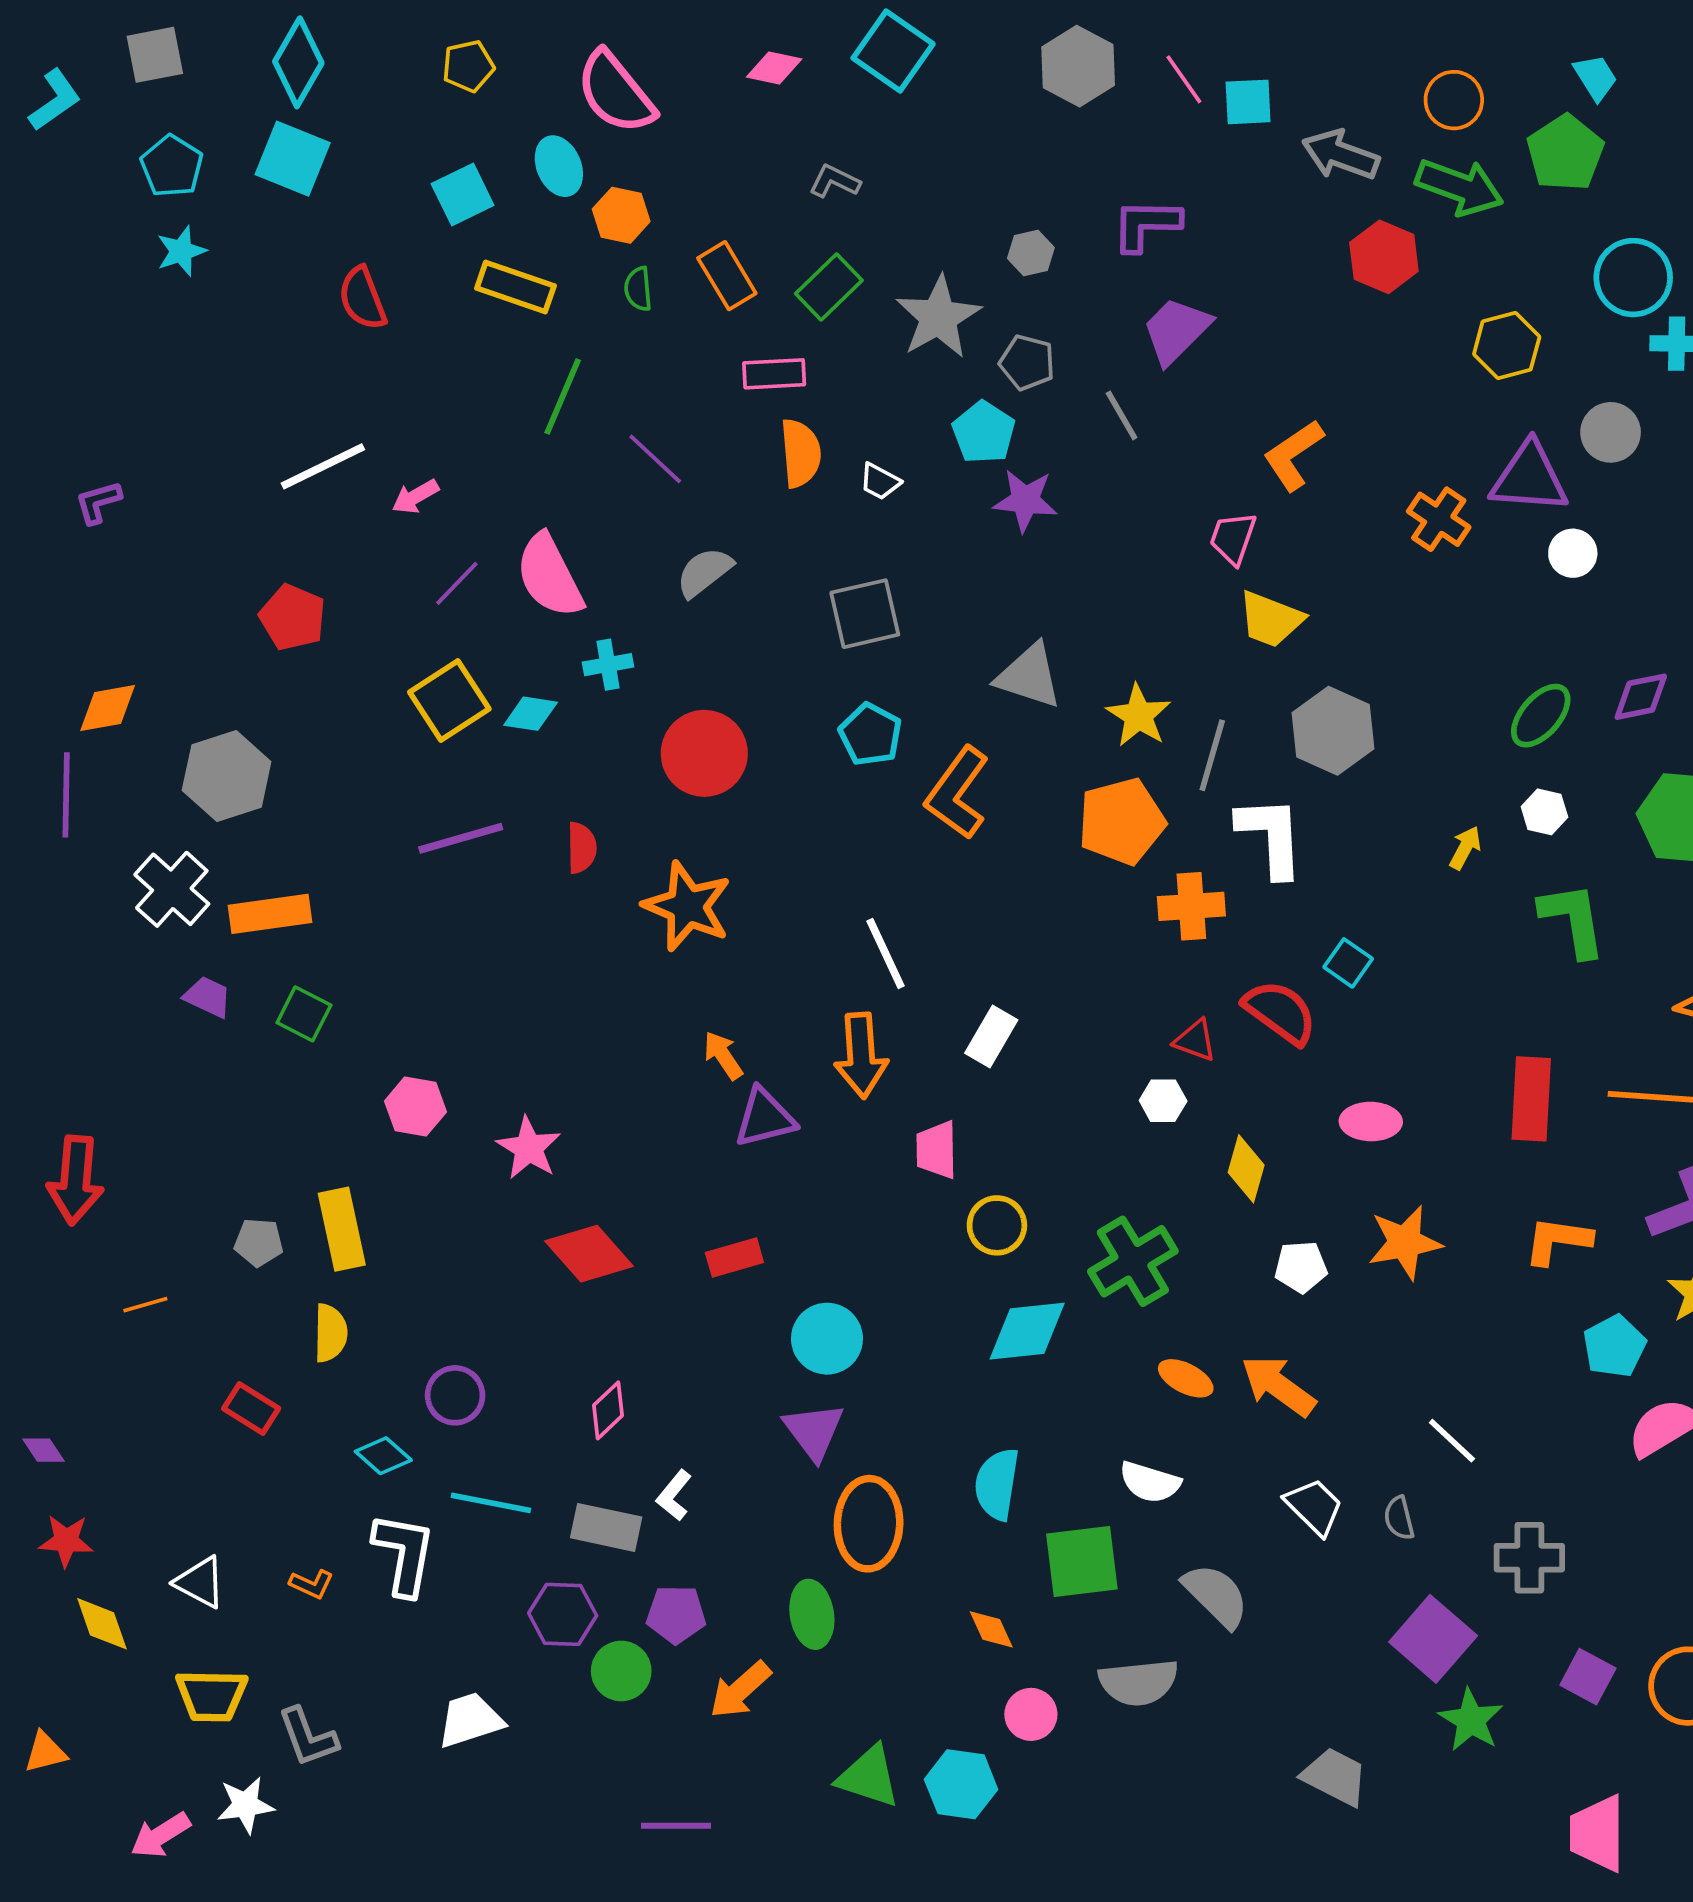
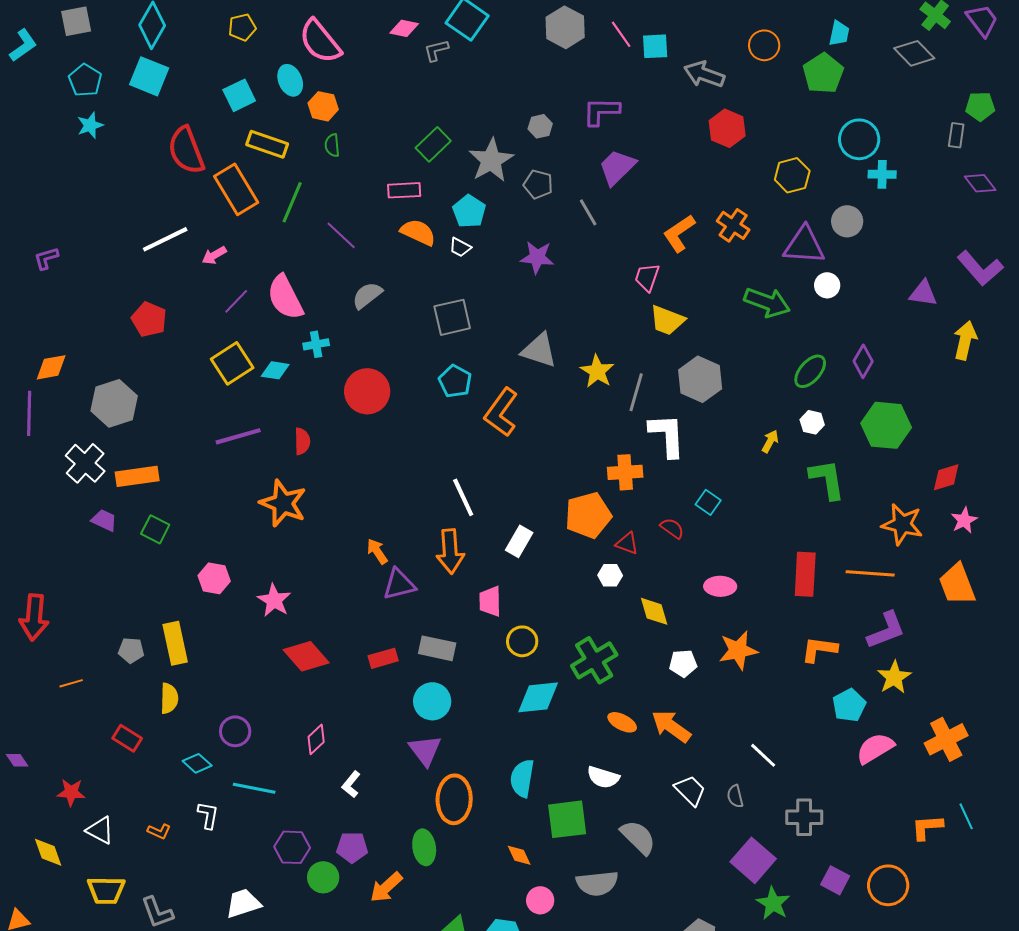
cyan trapezoid: (1595, 77) -> (839, 33), turned 44
gray L-shape: (835, 181) -> (436, 50), moved, turned -40
green arrow: (1460, 187) -> (767, 302), moved
orange rectangle: (727, 276) -> (236, 189), moved, size x1.4
red semicircle: (363, 298) -> (186, 150), size x1.4
cyan pentagon: (984, 432) -> (469, 211), moved
orange semicircle: (801, 453) -> (418, 232), turned -60
orange cross: (1439, 519) -> (733, 225), moved
purple diamond: (1641, 697) -> (863, 361), turned -48
orange pentagon: (1122, 821) -> (588, 515), moved
orange star: (687, 906) -> (283, 503), moved
red semicircle: (1280, 1012) -> (672, 528), size x0.6
yellow diamond: (1246, 1169) -> (654, 611), turned -32
gray rectangle: (606, 1527) -> (437, 648), moved
red star: (66, 1541) -> (71, 792), moved
white L-shape: (404, 1554) -> (208, 815), size x0.6

